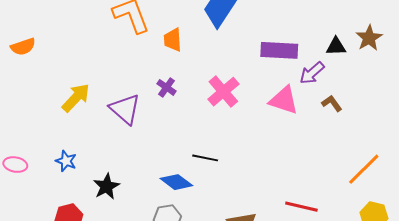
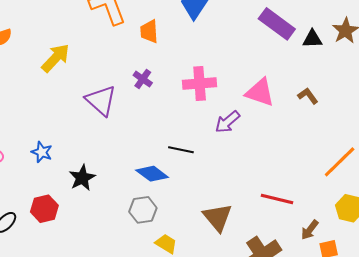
purple rectangle: (279, 50) -> (277, 24), moved, turned 33
purple arrow: (312, 73) -> (227, 122), moved
pink cross: (223, 92) -> (200, 84), turned 36
yellow arrow: (76, 98) -> (56, 58), moved

